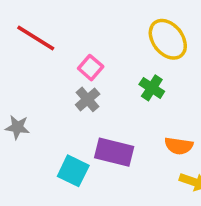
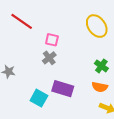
pink square: (91, 68) -> (52, 40), turned -32
green cross: (152, 88) -> (101, 66), moved

